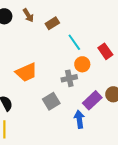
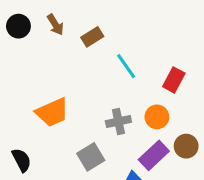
red rectangle: (105, 51) -> (174, 80), turned 63
orange circle: (82, 64) -> (157, 117), moved

